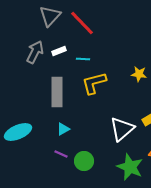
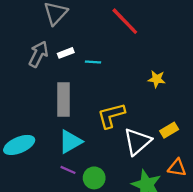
red line: (82, 23) -> (125, 21), moved
yellow L-shape: (94, 83) -> (111, 115), moved
cyan triangle: (63, 129) -> (70, 142), size x1.6

